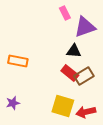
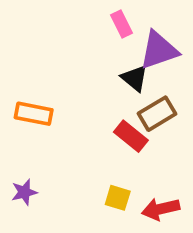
black triangle: (74, 51) -> (135, 78), moved, turned 35
brown rectangle: (84, 76) -> (157, 114), moved
yellow square: (63, 106) -> (118, 198), size x0.6

